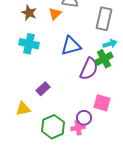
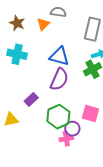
blue triangle: (71, 46) -> (59, 56), turned 30
purple semicircle: (89, 69) -> (59, 79), moved
green hexagon: (53, 127) -> (58, 117), moved

